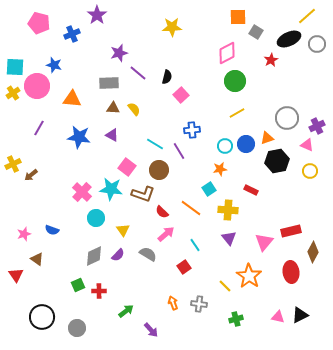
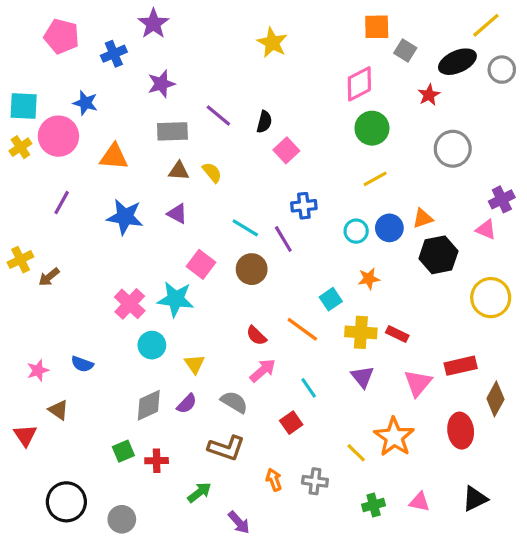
yellow star: (172, 27) -> (272, 43), turned 30
purple star: (119, 53) -> (161, 84), moved
gray circle: (287, 118) -> (453, 149), moved
orange star: (220, 169) -> (369, 279), moved
yellow circle: (310, 171) -> (491, 298), moved, size x1.6
red rectangle: (251, 190) -> (397, 334), moved
brown L-shape: (143, 194) -> (226, 448), moved
pink triangle: (278, 317) -> (419, 502), moved

